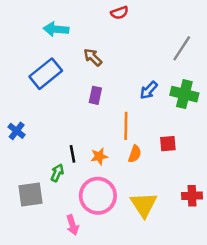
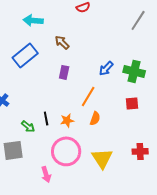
gray line: (182, 48) -> (138, 20), moved
orange line: (126, 126) -> (88, 96), turned 30
red square: (168, 144) -> (132, 103), moved
green arrow: (57, 173) -> (28, 126), moved, turned 104

